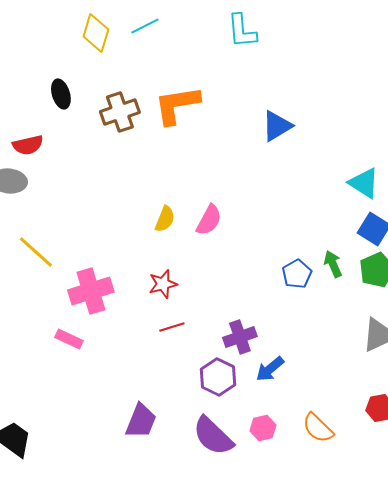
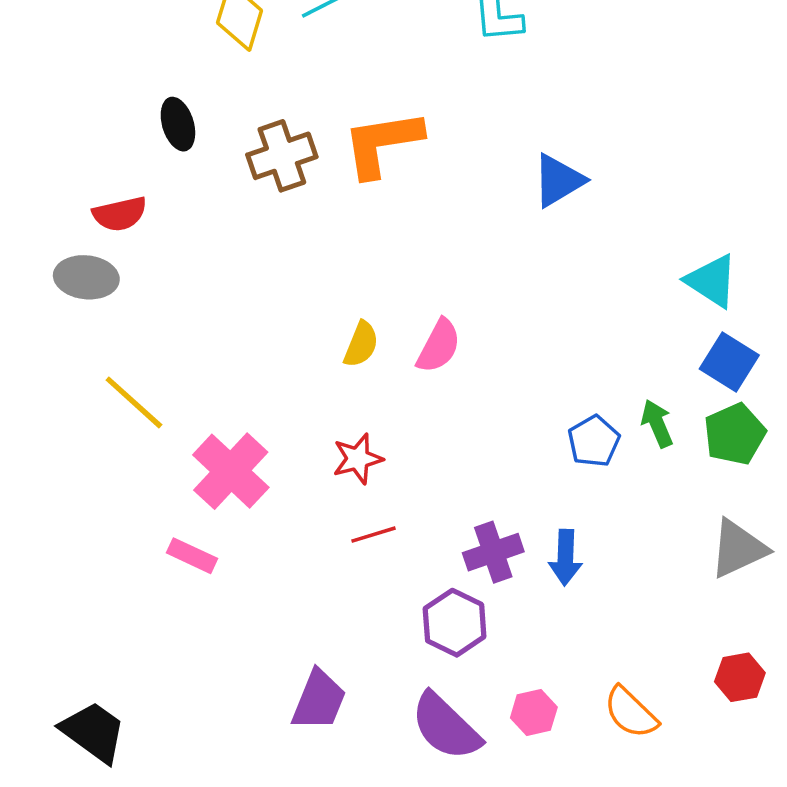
pink cross: (91, 291) -> (231, 471), turned -30
blue arrow: (270, 369) -> (566, 557), moved, turned -48

